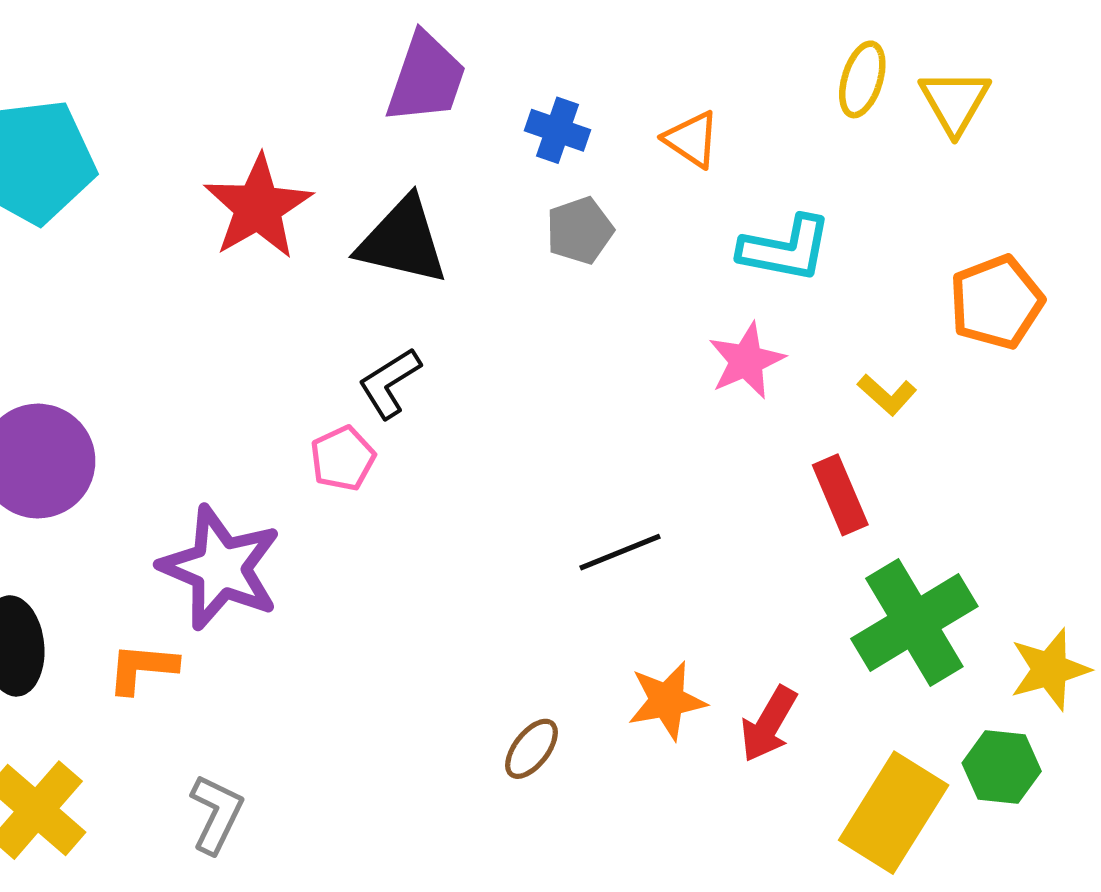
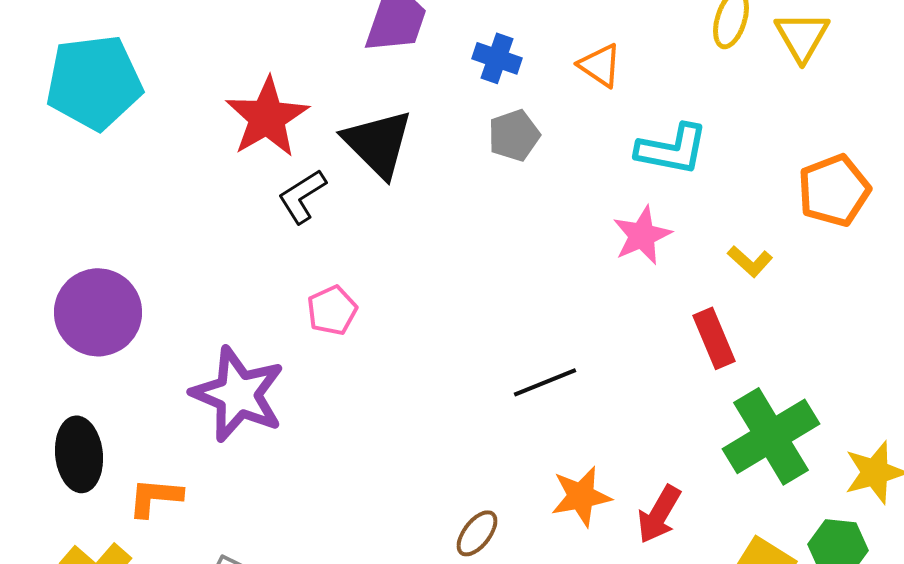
black triangle: (403, 241) -> (378, 143), turned 32
black L-shape: (390, 383) -> (302, 196), moved
orange L-shape: (142, 668) -> (155, 497), moved

